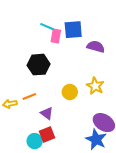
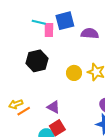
yellow circle: (70, 92) -> (74, 73), moved
orange line: (29, 96) -> (24, 111), moved

